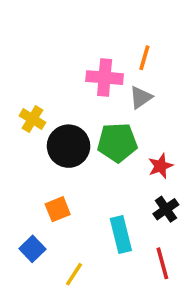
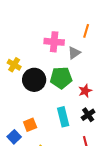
orange line: (144, 58) -> (86, 31), moved
orange square: (58, 209) -> (30, 125), moved
cyan rectangle: (121, 234) -> (63, 117), moved

